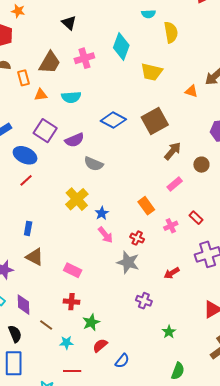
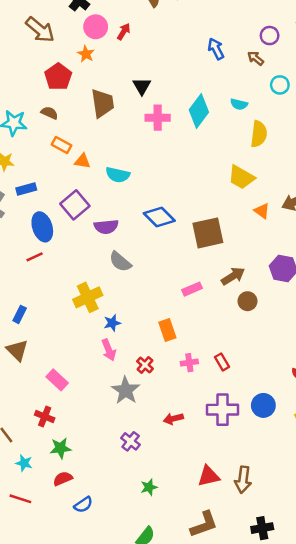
cyan diamond: (121, 47) -> (199, 111), moved
pink cross: (84, 58) -> (158, 118), moved
brown trapezoid: (50, 63) -> (102, 103), moved, turned -55
yellow trapezoid: (152, 72) -> (241, 177), moved
orange rectangle: (23, 78) -> (61, 145), moved, turned -63
brown arrow: (173, 151) -> (233, 276), moved
blue ellipse: (25, 155) -> (42, 227), turned 30
pink rectangle: (175, 184) -> (192, 289), moved

